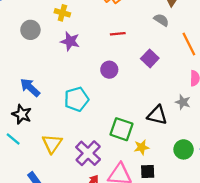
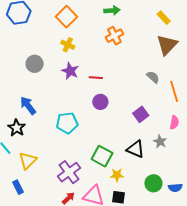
gray semicircle: (161, 20) -> (153, 77), moved
gray circle: (30, 30) -> (35, 64), moved
red line: (118, 34) -> (96, 78), moved
purple square: (150, 58) -> (141, 114), moved
yellow triangle: (52, 144) -> (28, 161), moved

